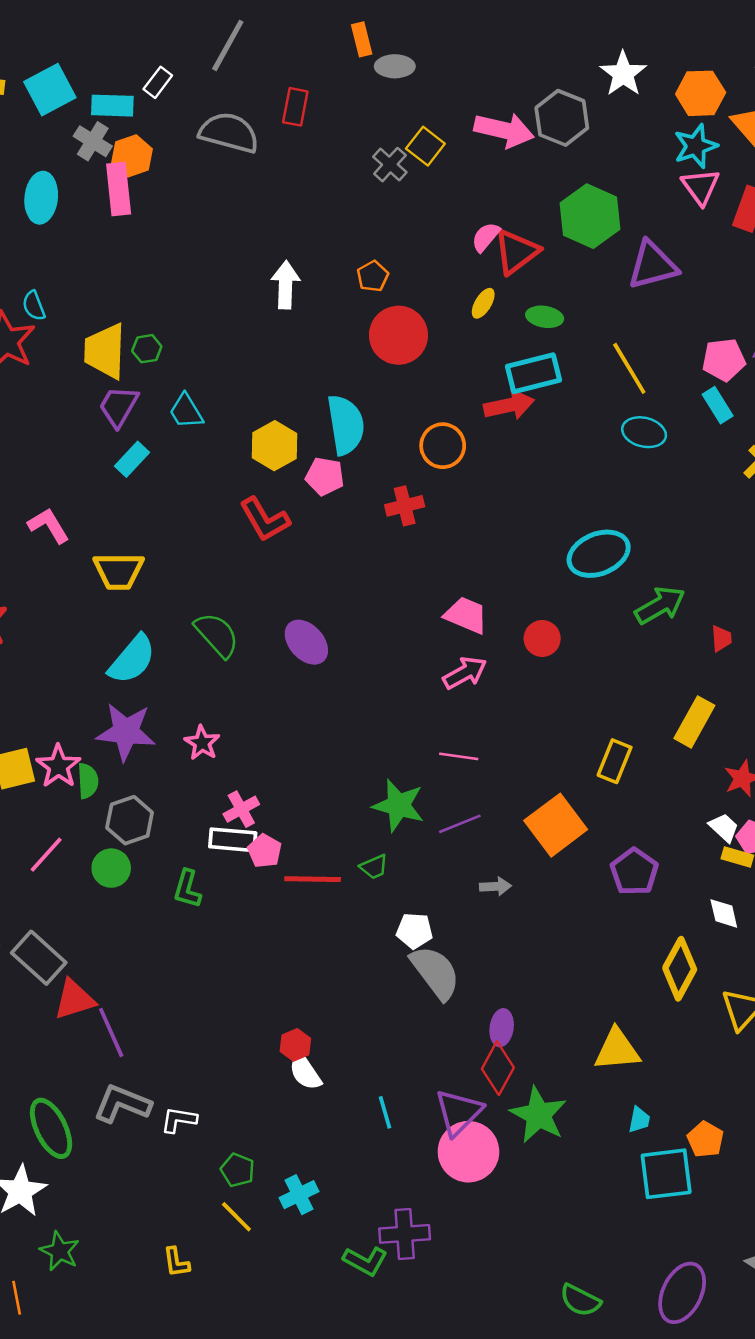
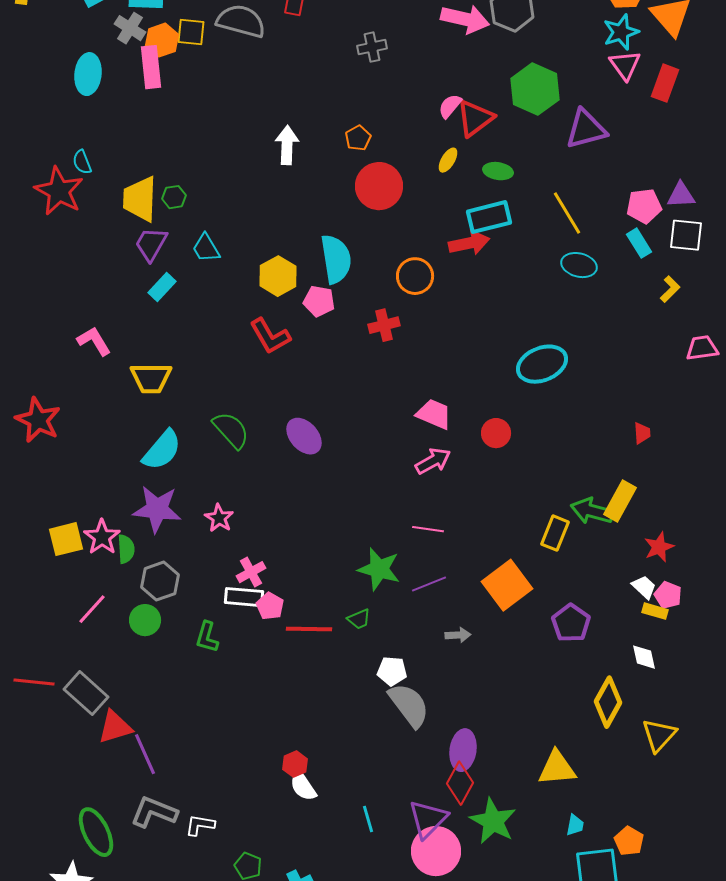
yellow square: (425, 146) -> (191, 32), moved, turned -32
gray cross: (390, 165) -> (372, 47), turned 36
green arrow: (660, 605) -> (592, 511), moved, turned -135
purple ellipse: (502, 1028) -> (463, 750), size x1.4

